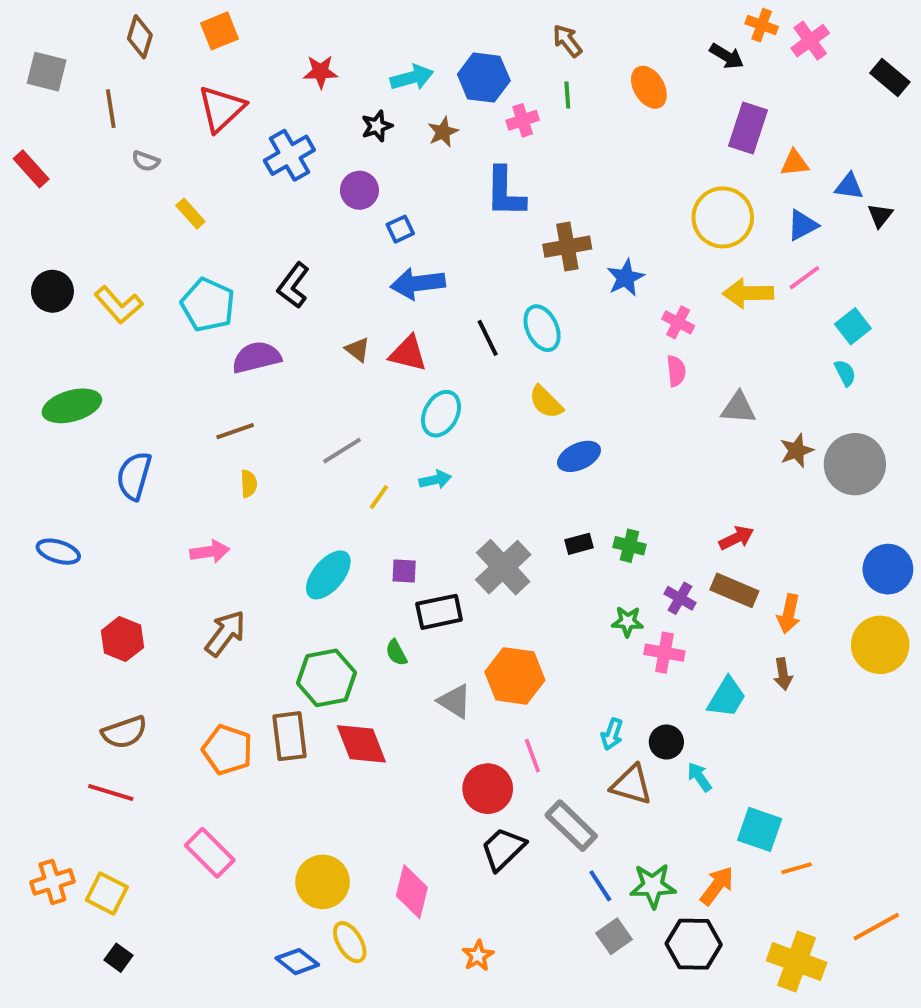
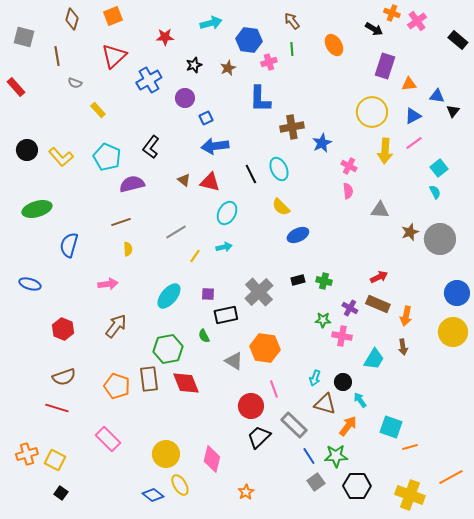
cyan arrow: (412, 78) -> (211, 23), moved
yellow arrow: (748, 293) -> (385, 151), turned -85
orange arrow: (717, 886) -> (348, 426), moved

